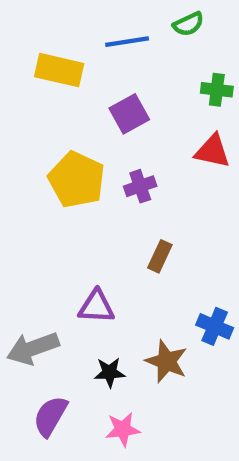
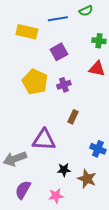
purple triangle: (96, 307) -> (44, 140), size x1.4
brown star: (166, 361) -> (87, 179), moved
black star: (110, 372) -> (64, 170), moved

